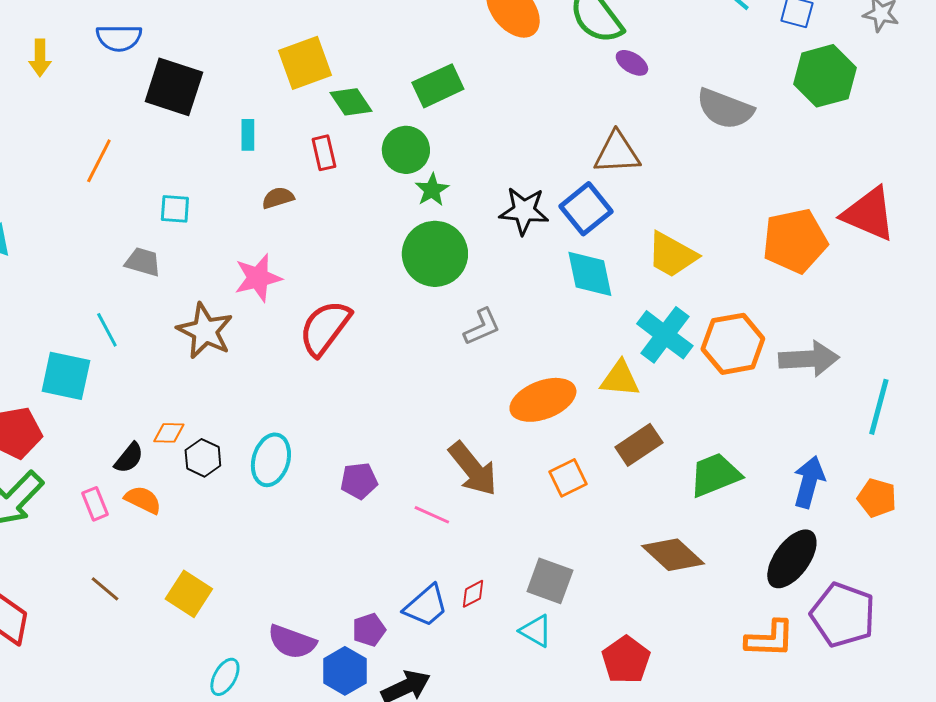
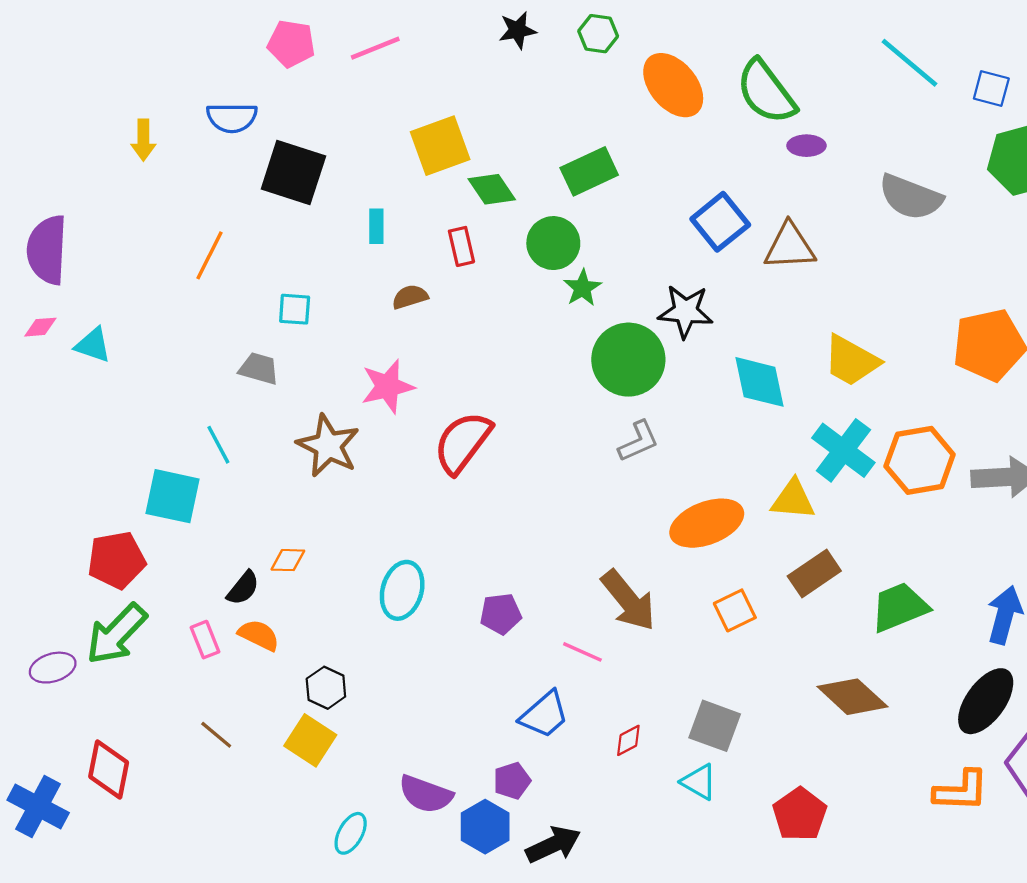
purple ellipse: (632, 63) -> (806, 146), turned -32
blue square: (586, 209) -> (720, 222), moved
green circle: (435, 254) -> (628, 360), moved
black hexagon: (203, 458) -> (326, 688), moved
blue trapezoid: (426, 606) -> (544, 715), moved

